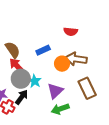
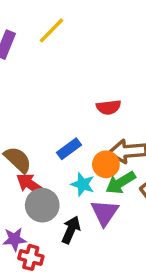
cyan star: (35, 81) -> (83, 184), moved
black arrow: (22, 97) -> (71, 230), moved
green arrow: (60, 109) -> (121, 183), moved

